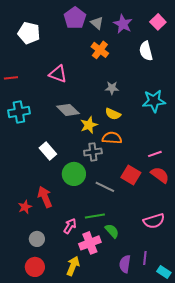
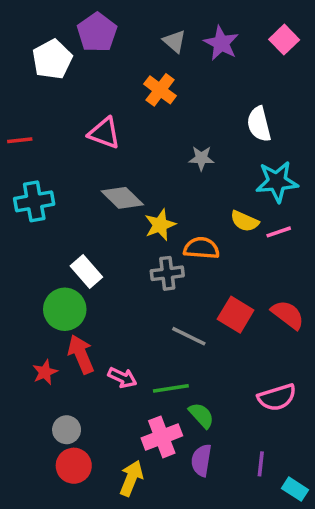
purple pentagon: (75, 18) -> (97, 32), moved
white pentagon: (29, 33) -> (52, 59), turned 30
orange cross: (100, 50) -> (160, 90), moved
white semicircle: (146, 51) -> (259, 124), moved
yellow semicircle: (113, 114) -> (245, 221), moved
pink line: (155, 154) -> (279, 232), moved
green circle: (74, 174) -> (65, 309), moved
pink arrow: (70, 226) -> (122, 378), moved, turned 84
purple semicircle: (125, 264) -> (201, 460), moved
red circle: (35, 267) -> (74, 466), moved

